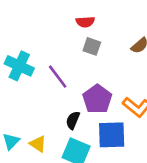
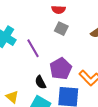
black semicircle: (73, 120) -> (40, 82), turned -56

